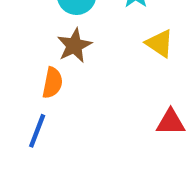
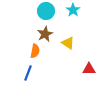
yellow triangle: (160, 43) -> (68, 43), moved

